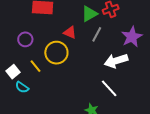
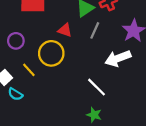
white line: (109, 88) -> (97, 87), moved

